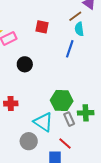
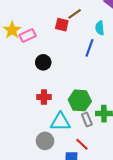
brown line: (75, 16) -> (75, 14), moved
red cross: (11, 103) -> (44, 97), moved
cyan triangle: (43, 122) -> (60, 122), turned -35

